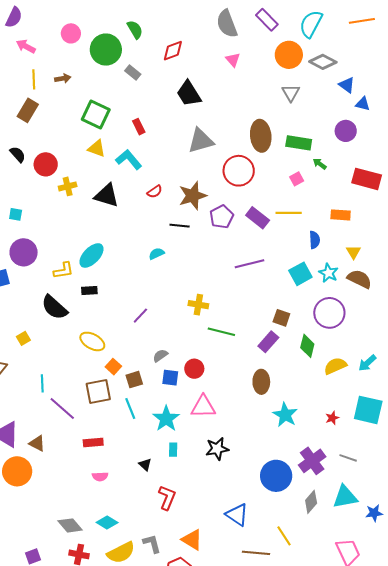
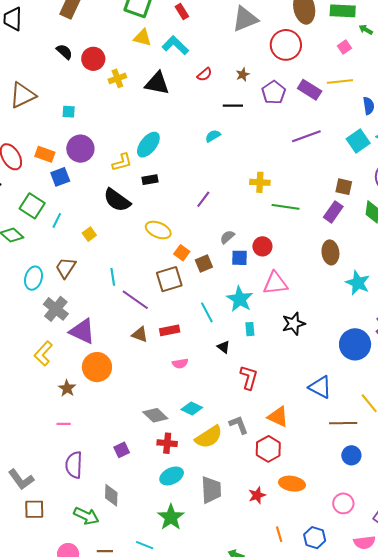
brown star: (193, 196) -> (243, 75), size x0.5
cyan line: (130, 409) -> (207, 312), moved
brown triangle: (37, 443) -> (140, 334), moved

